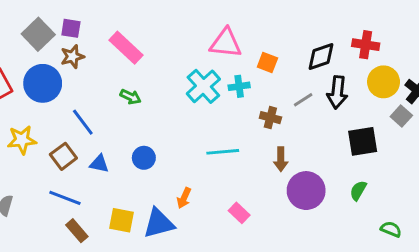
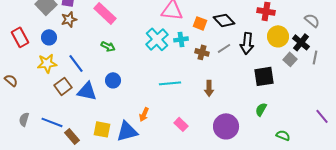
black diamond: (321, 57) -> (224, 20), moved, turned 65
blue circle: (43, 83) -> (49, 37), size x0.6
brown cross: (270, 118) -> (202, 52), moved
yellow star: (22, 140) -> (47, 63), moved
blue circle: (144, 158) -> (113, 80), moved
blue triangle: (99, 164) -> (87, 91), size x1.5
purple circle: (306, 191) -> (226, 126), moved
blue line: (65, 198) -> (52, 122), moved

